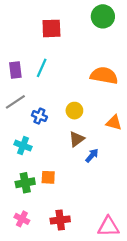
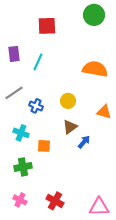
purple rectangle: (15, 70) -> (14, 54), moved
orange square: (48, 177) -> (44, 146), moved
red cross: (60, 220) -> (55, 201), turned 36

